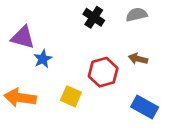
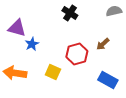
gray semicircle: (137, 15) -> (114, 11), moved
brown arrow: (138, 59) -> (103, 44), turned -56

